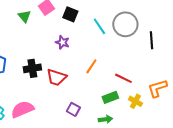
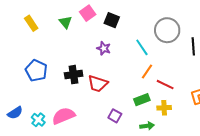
cyan line: (99, 26) -> (142, 47), moved
orange line: (91, 66) -> (147, 71), moved
green rectangle: (110, 97) -> (142, 100), moved
yellow cross: (135, 101) -> (164, 108), moved, turned -32

